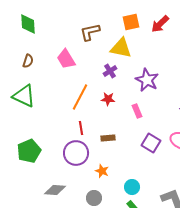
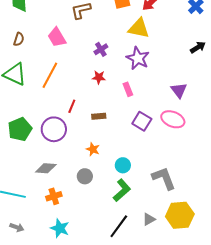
yellow triangle: (121, 48) -> (139, 28), moved
orange line: (80, 97) -> (50, 75), moved
red line: (81, 128) -> (72, 106), turned 32
purple circle: (76, 153) -> (54, 129), moved

